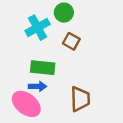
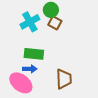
brown square: (71, 41) -> (55, 23), moved

